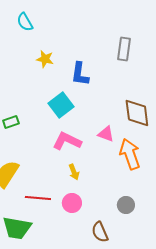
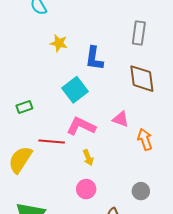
brown diamond: (137, 113) -> (142, 79), moved
orange arrow: (130, 154) -> (145, 139), size x0.7
red line: (38, 198) -> (52, 141), moved

